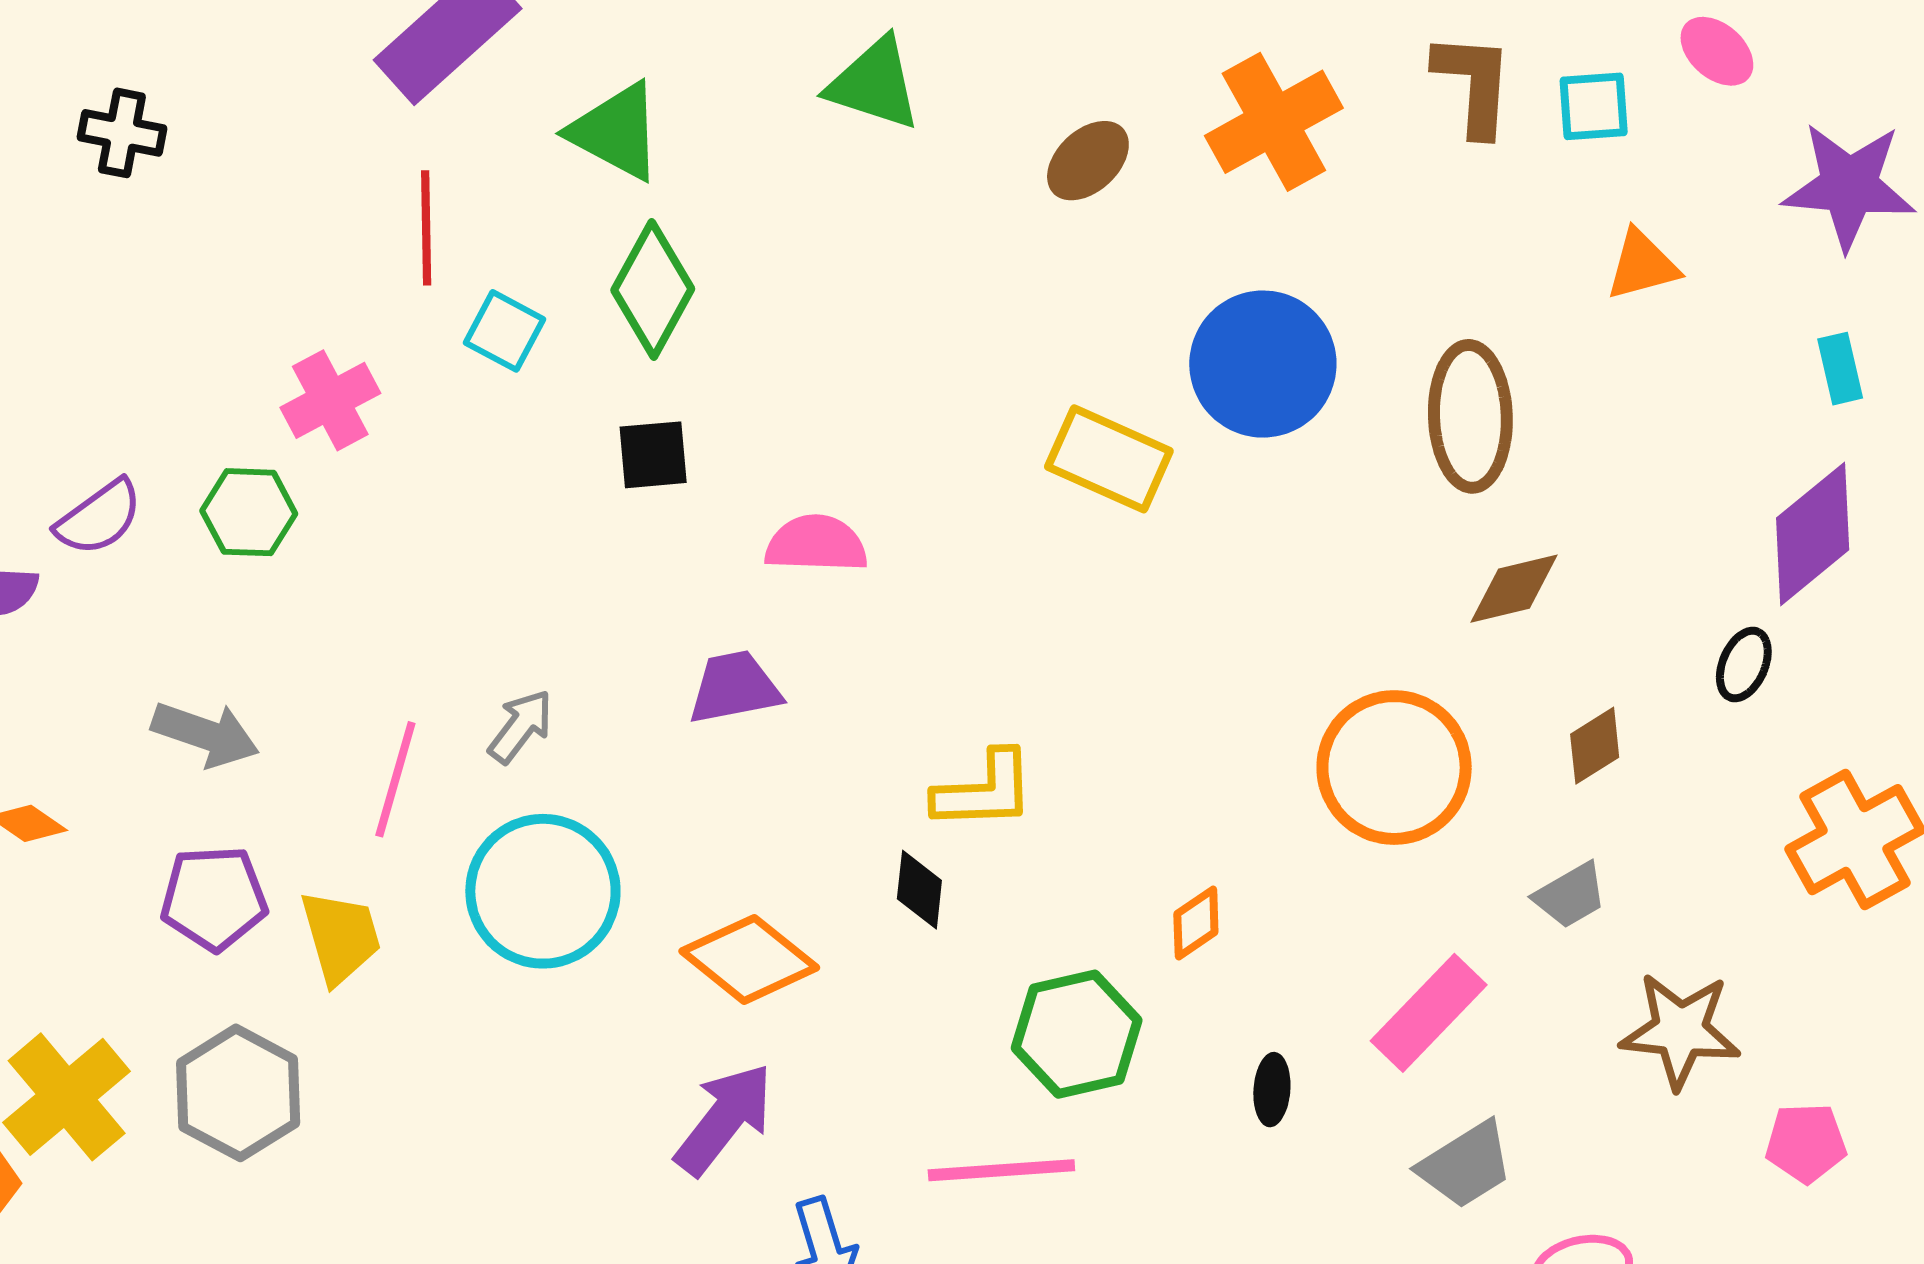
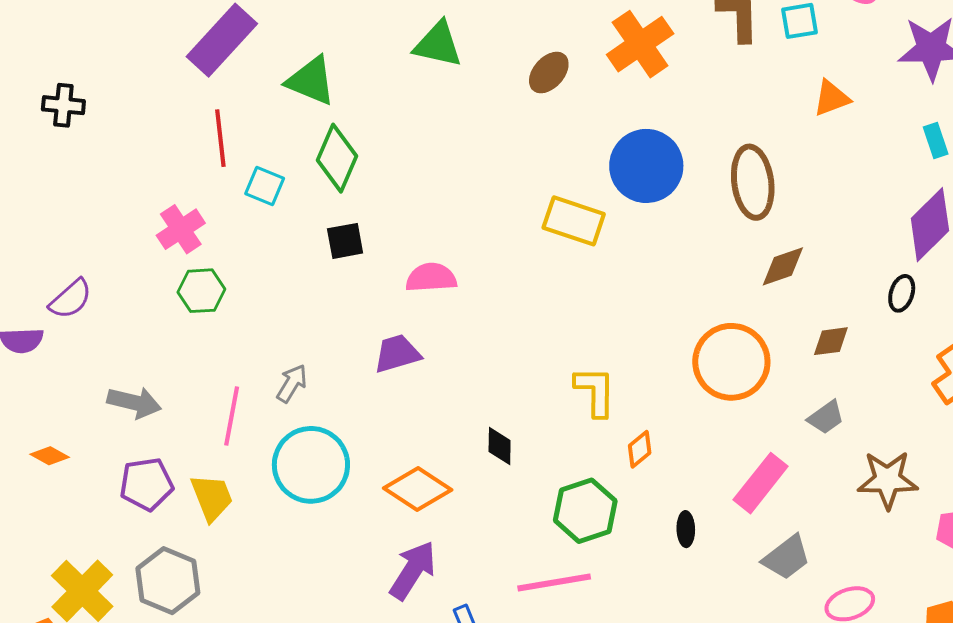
green hexagon: (249, 512) -> (201, 291), moved
brown diamond: (1595, 746) -> (831, 341), turned 30
yellow L-shape: (984, 791) -> (595, 391), moved, turned -82

